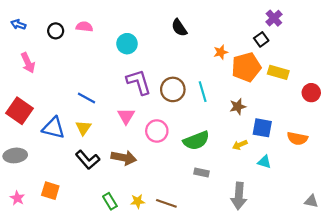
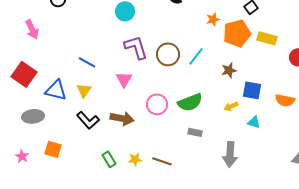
cyan line: (203, 92) -> (196, 56), turned 54
pink circle: (157, 131) -> (157, 104), moved
gray ellipse: (15, 155) -> (33, 116), moved

